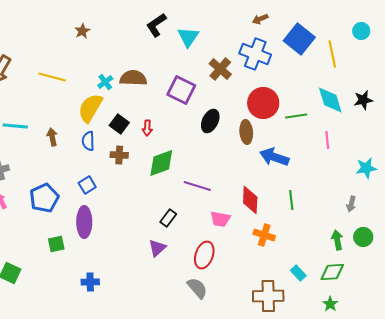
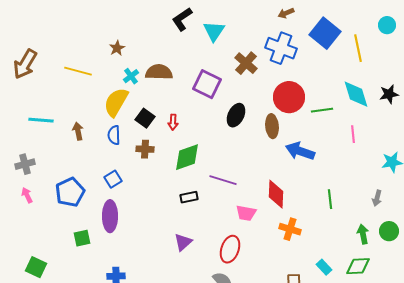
brown star: (82, 31) -> (117, 48), moved
green line: (291, 200) -> (330, 199), moved
black rectangle: (168, 218) -> (189, 197), moved, turned 42

